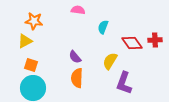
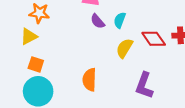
purple semicircle: (75, 57) -> (98, 21), moved
yellow semicircle: (110, 61) -> (124, 48), moved

